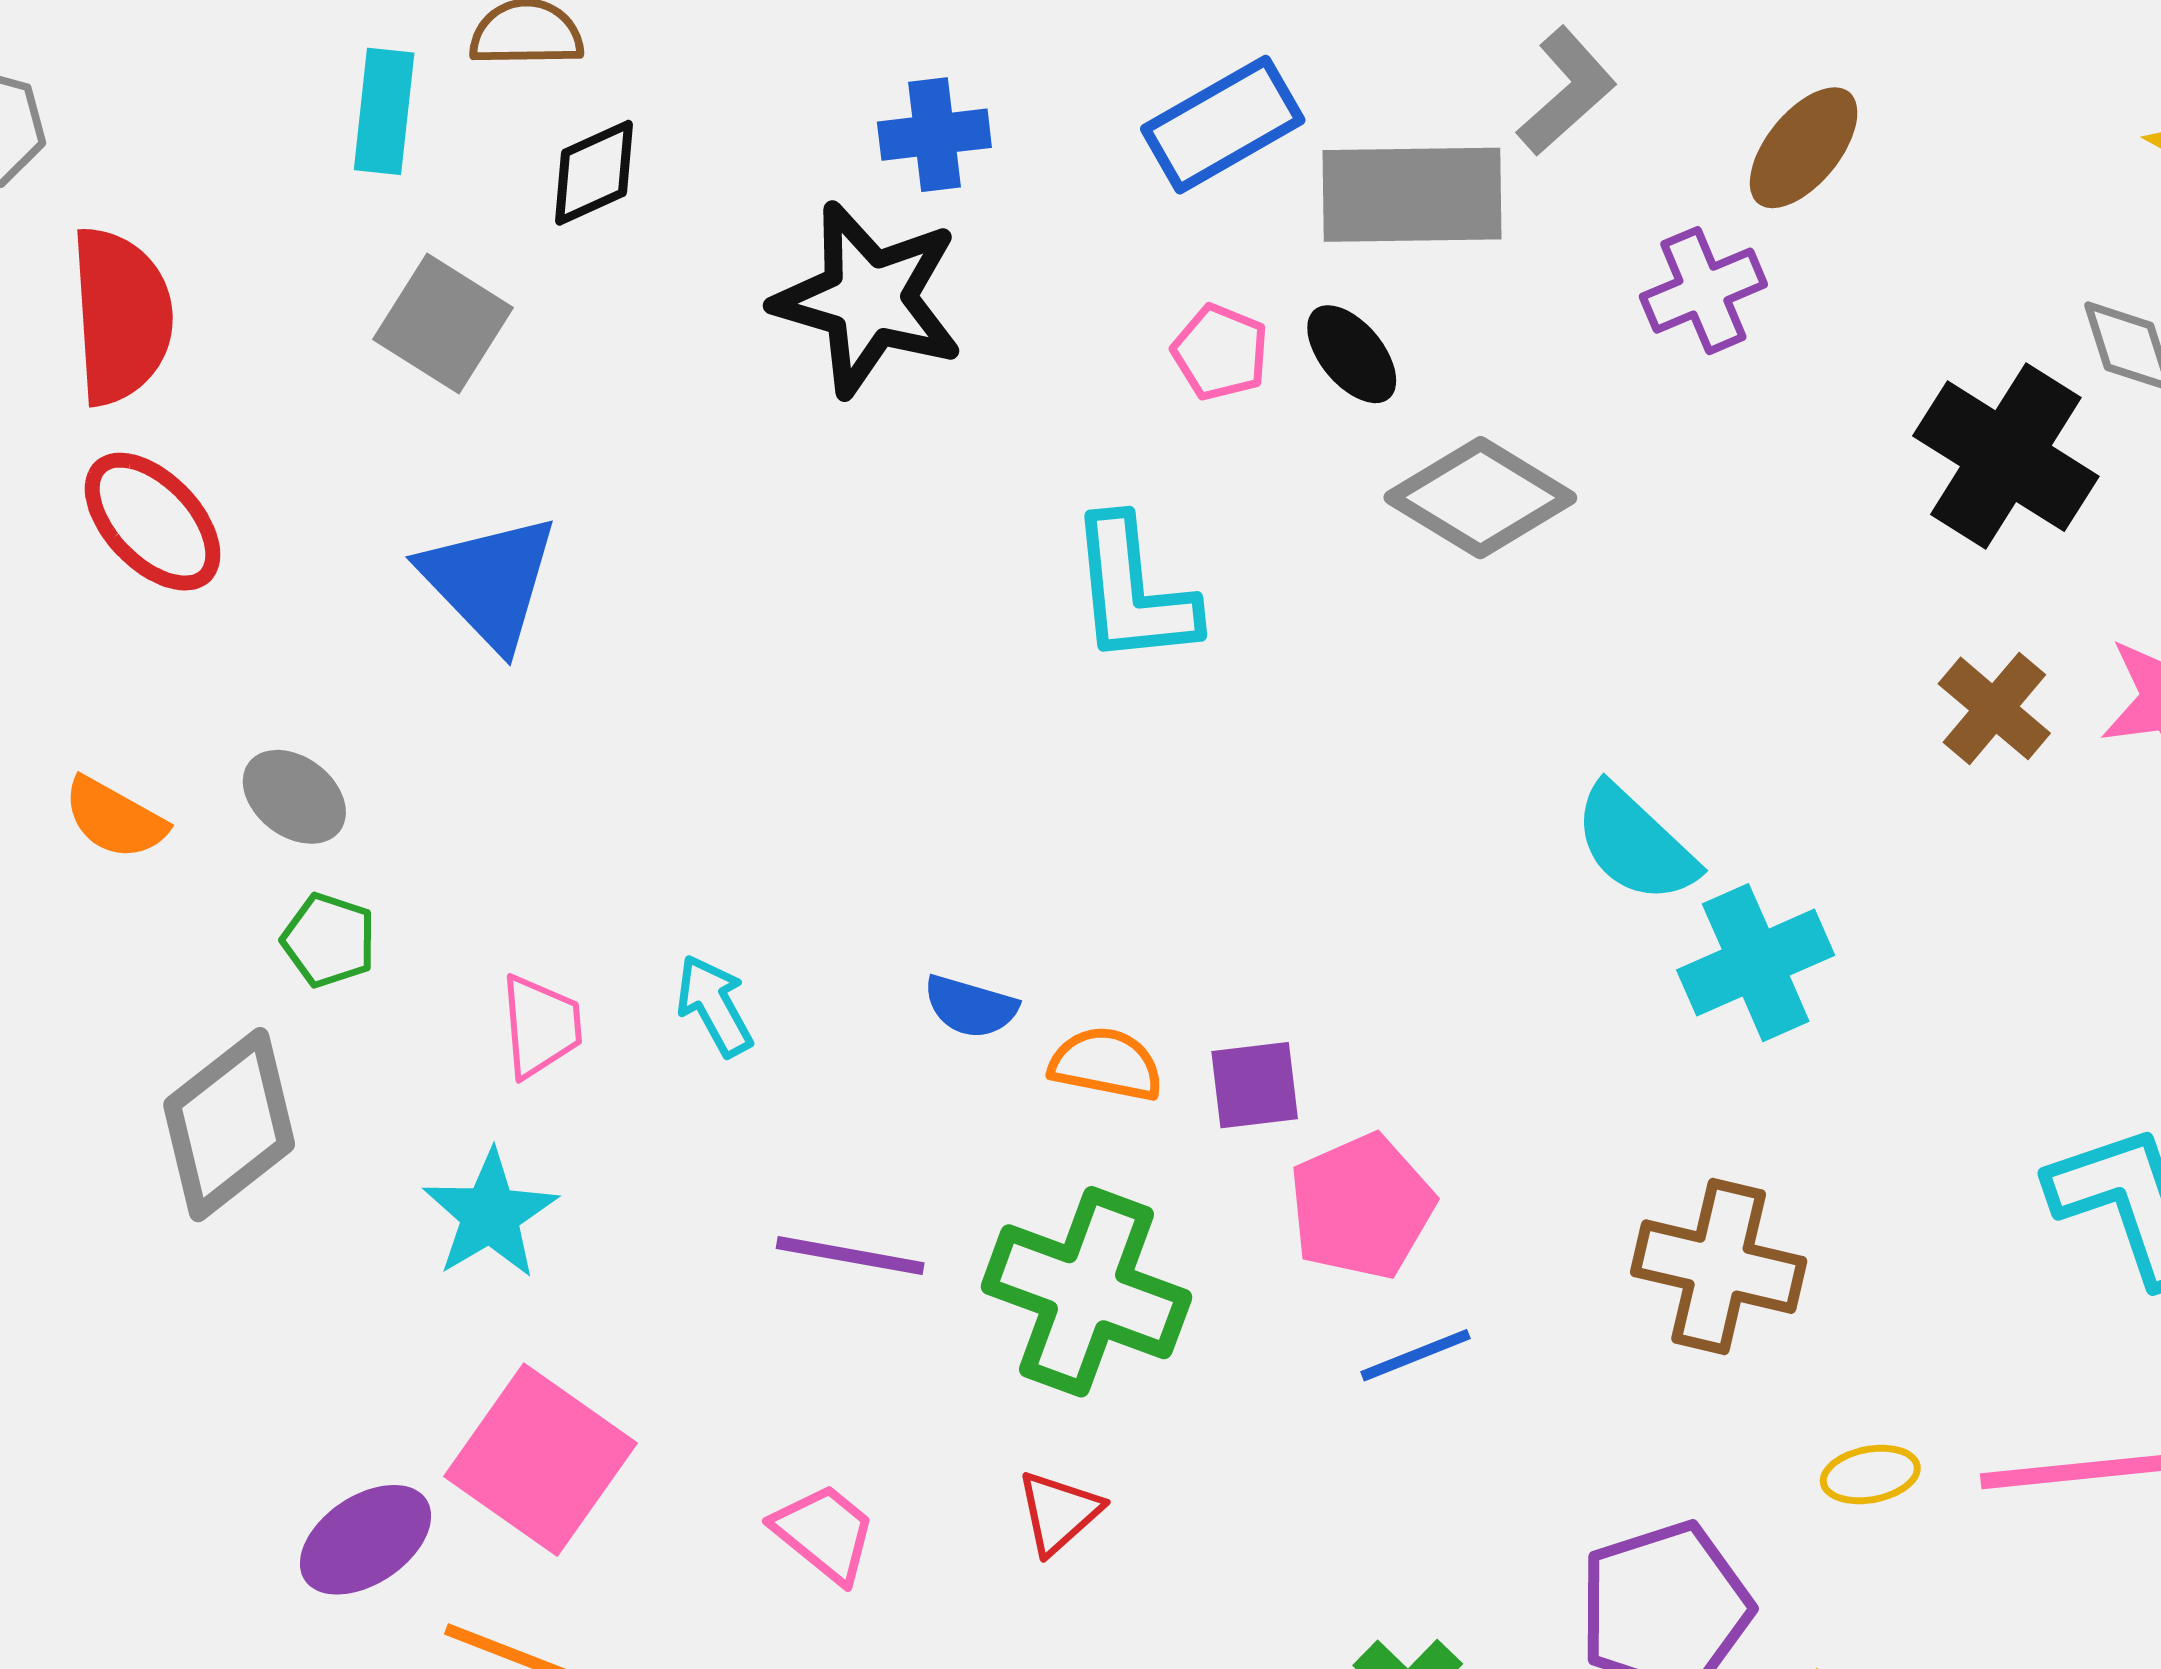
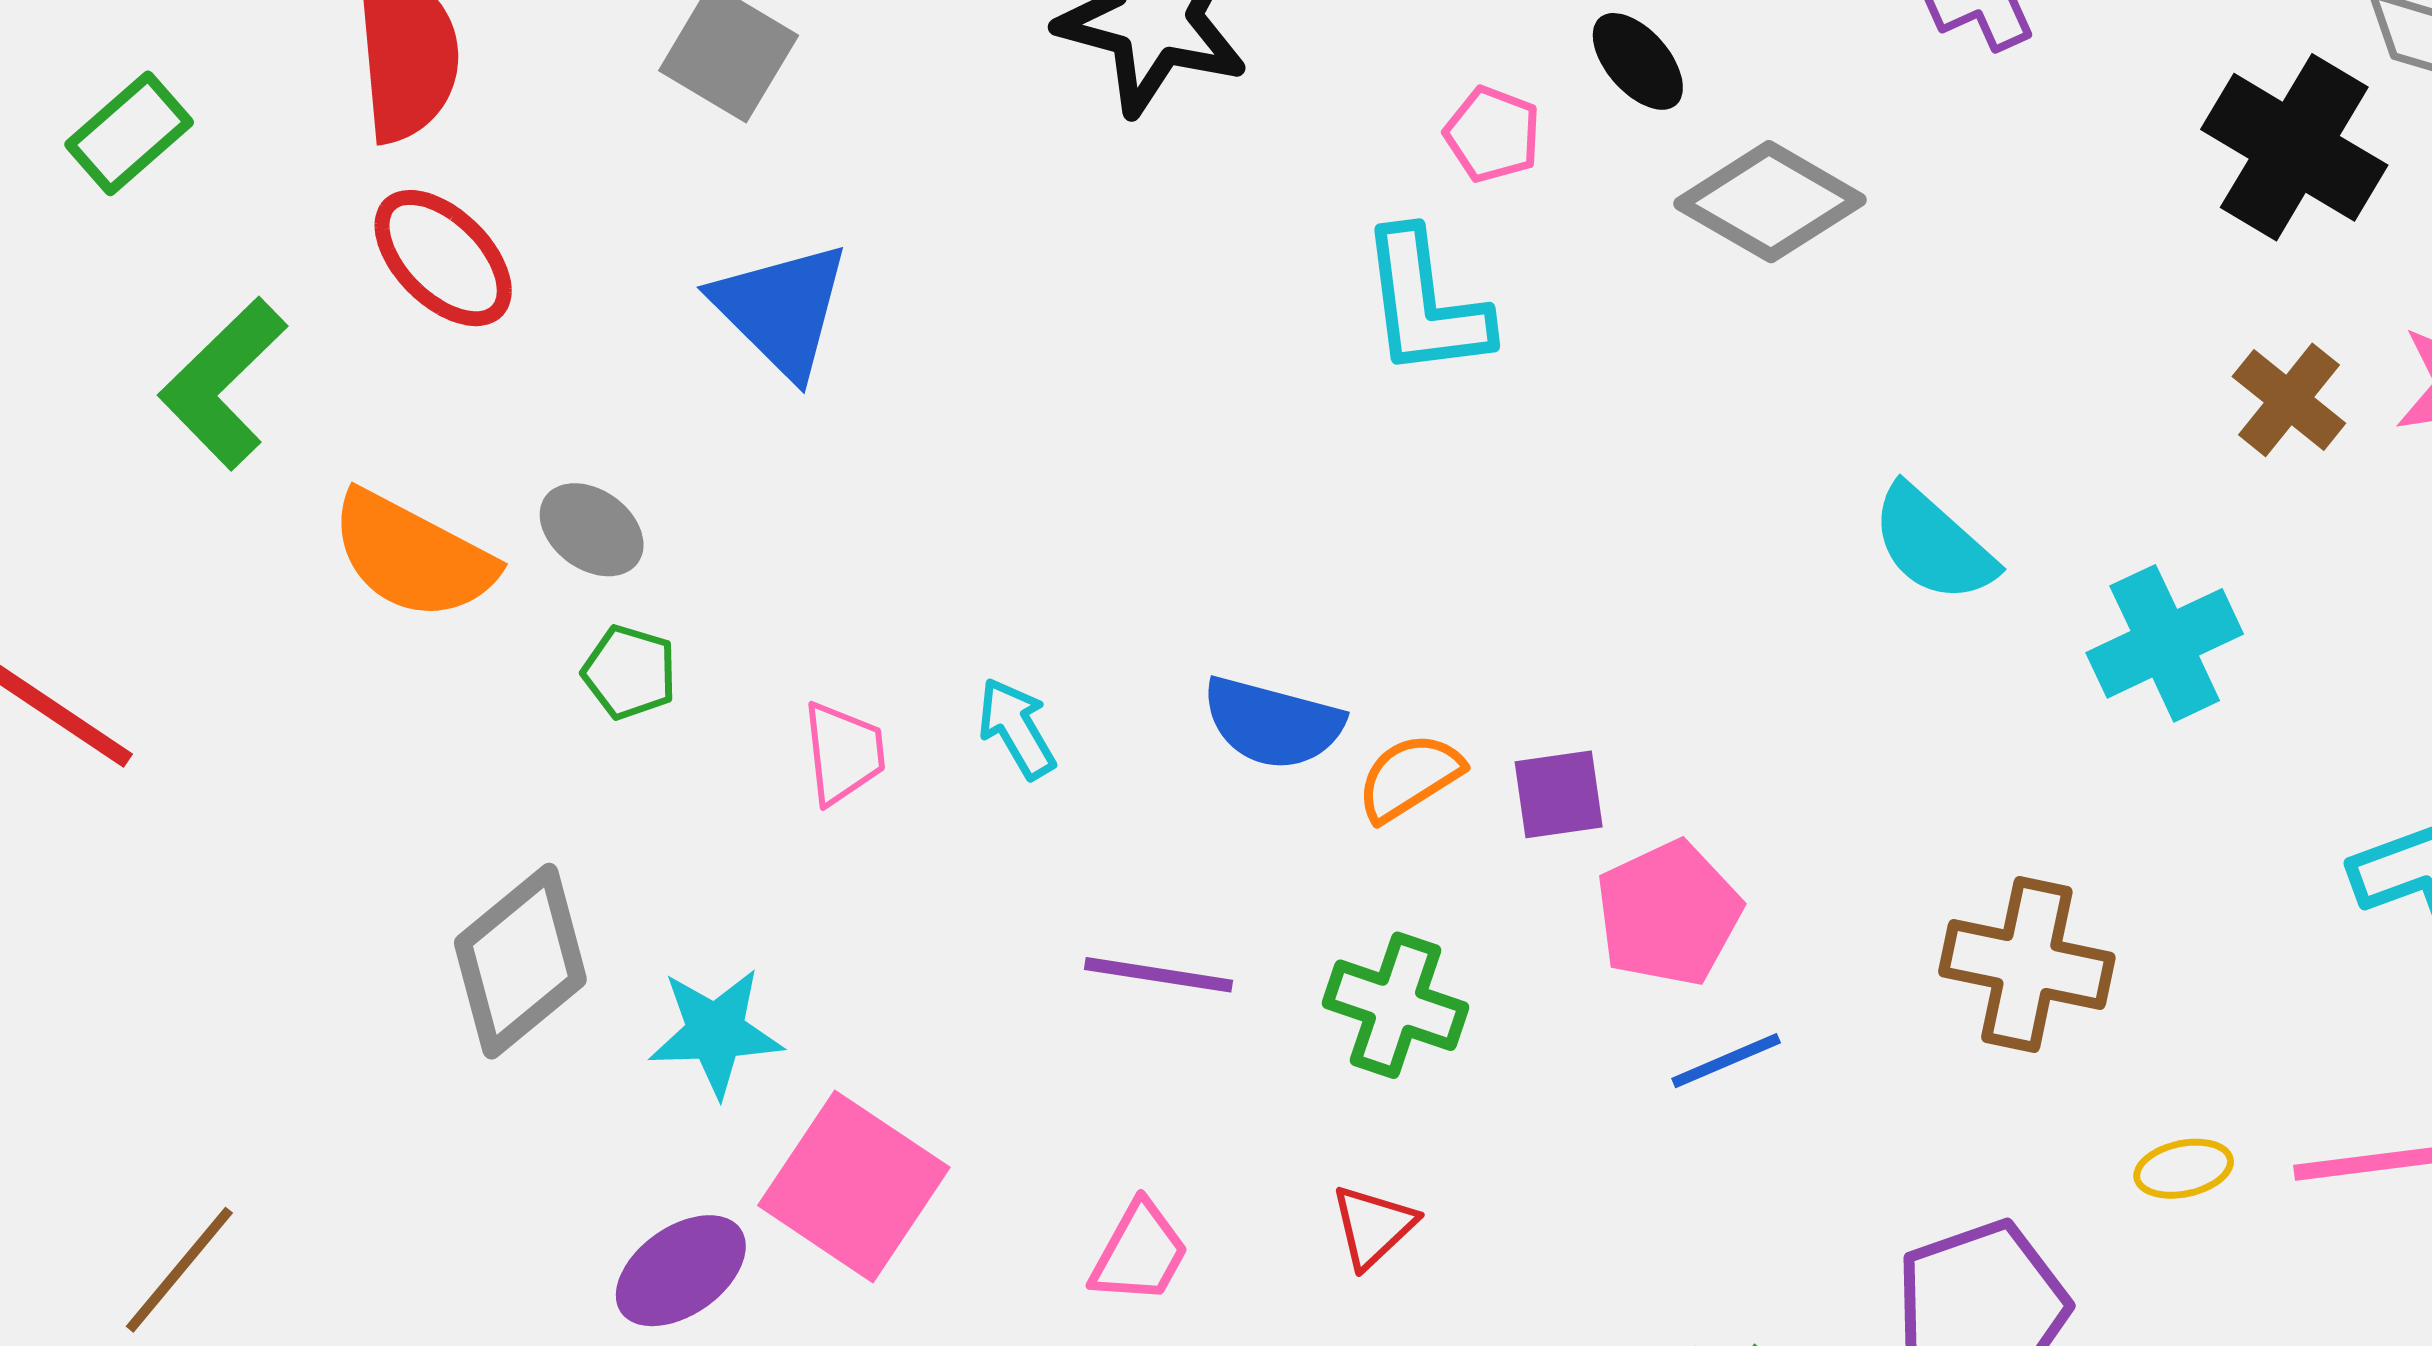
pink pentagon: (1220, 352) -> (1493, 134), moved
orange semicircle: (115, 818) -> (412, 556), size x1.6
cyan cross: (1756, 963) -> (2165, 643), moved
blue semicircle: (971, 1007) -> (1273, 723), size x1.5
orange semicircle: (1106, 1064) -> (1410, 777), turned -42
gray diamond: (229, 1125) -> (520, 961), moved
cyan star: (490, 1214) -> (716, 1032), moved, turned 30
green cross: (1086, 1292) -> (1395, 1005), size x0.7
pink trapezoid: (824, 1533) -> (1140, 1253), turned 81

